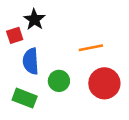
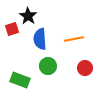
blue semicircle: (31, 61) -> (40, 39), moved
red circle: (104, 83) -> (85, 68), size x0.6

